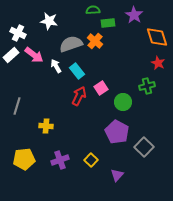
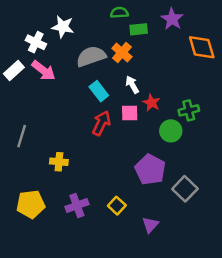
white cross: (18, 33) -> (36, 42), moved
red star: (158, 63) -> (152, 103), moved
white arrow: (56, 66) -> (132, 85), moved
pink square: (101, 88) -> (130, 113), turned 32
green circle: (123, 102) -> (171, 131), moved

